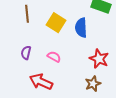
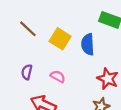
brown line: (27, 14) -> (28, 29), turned -42

